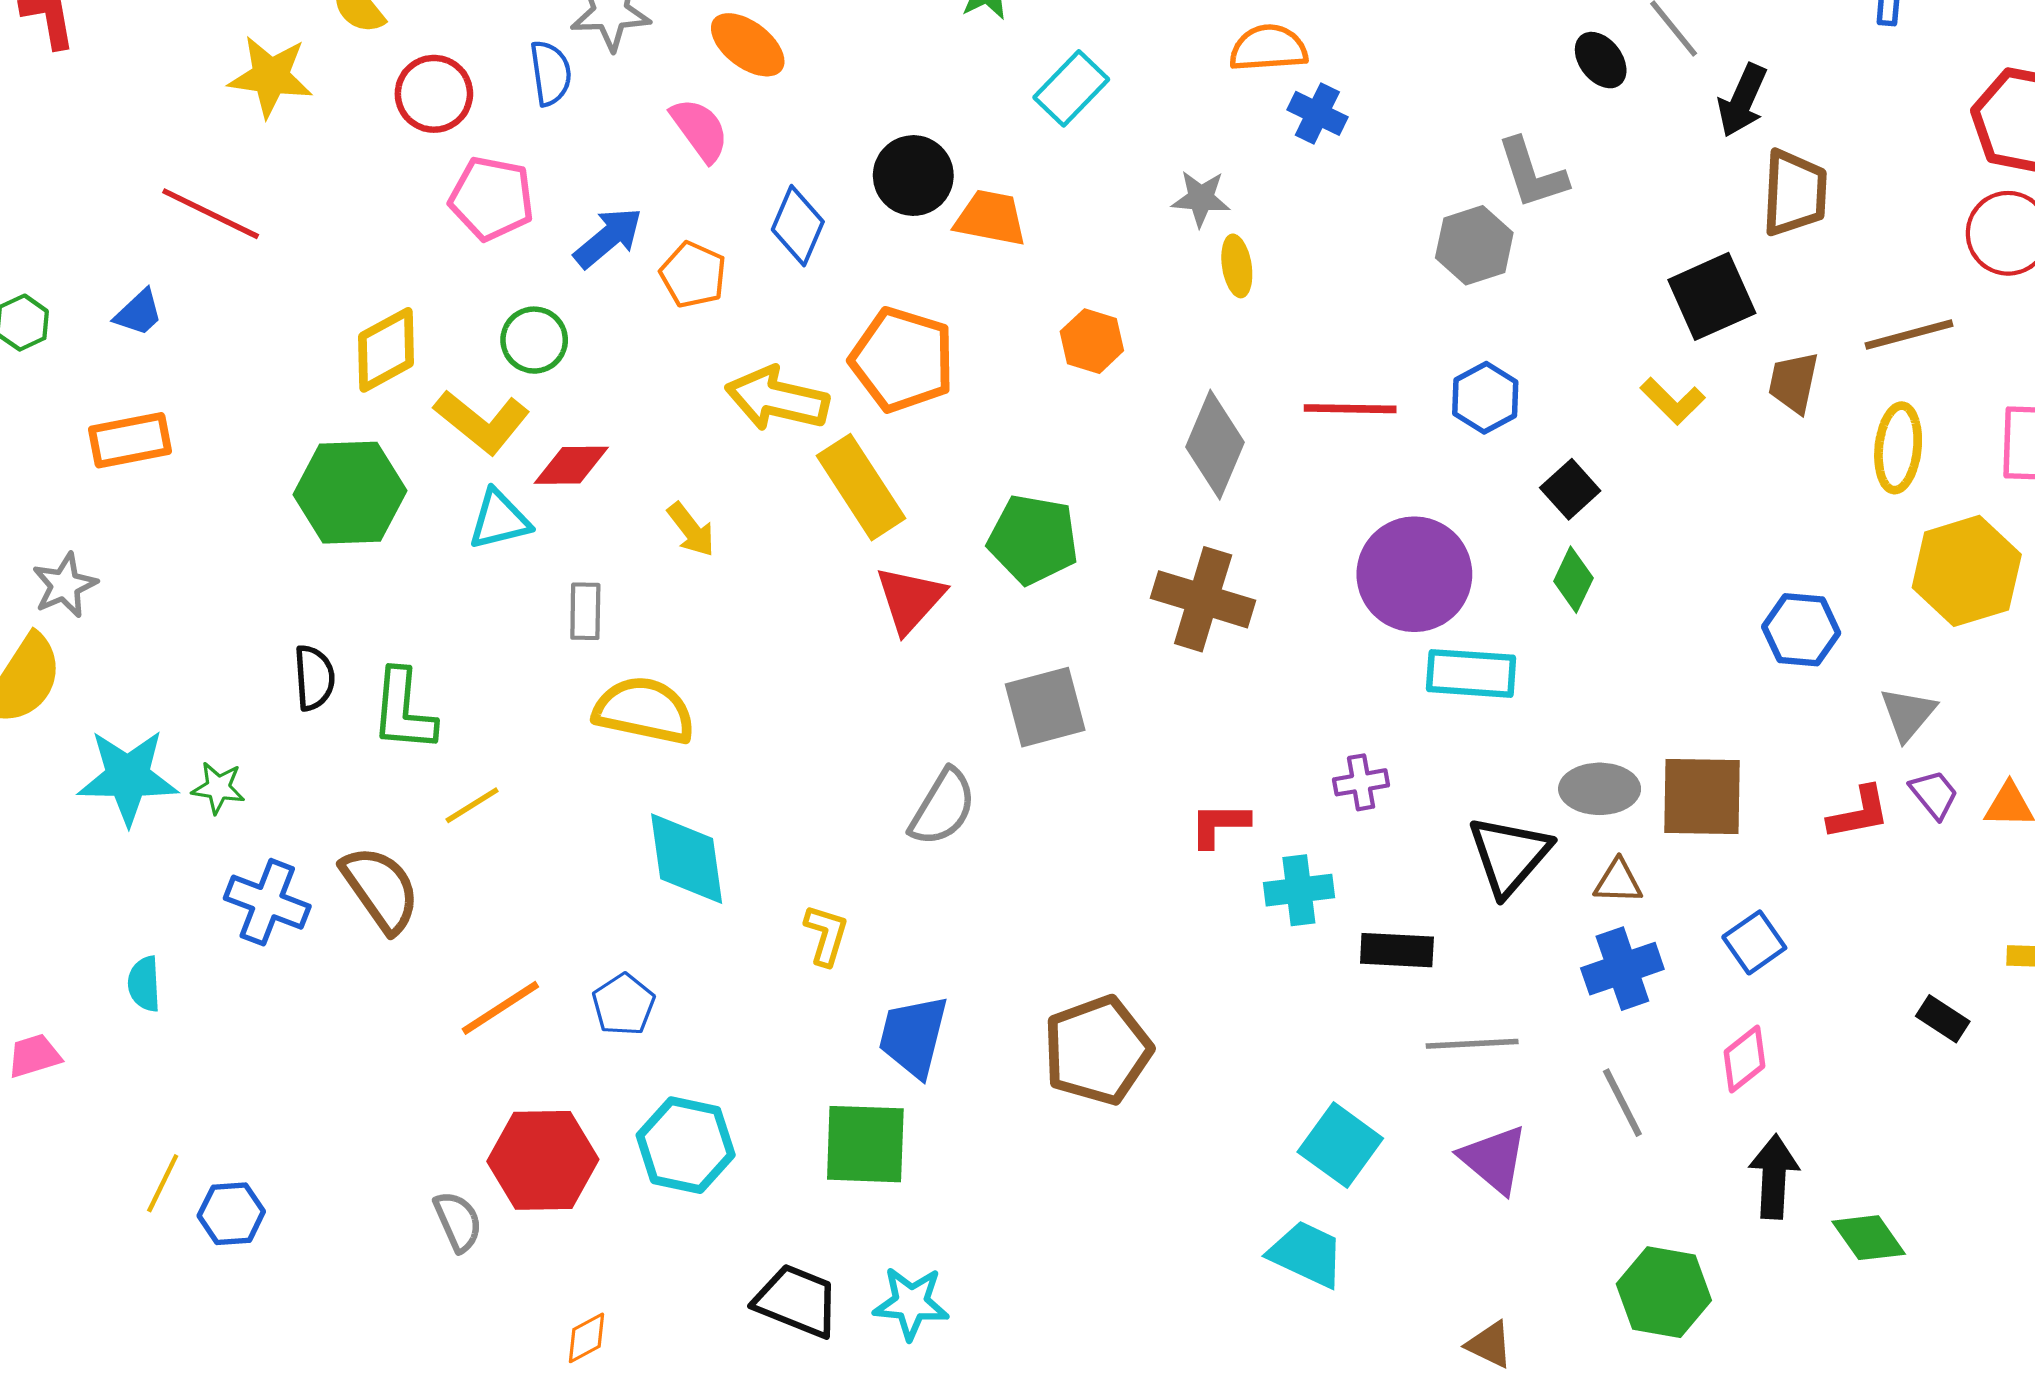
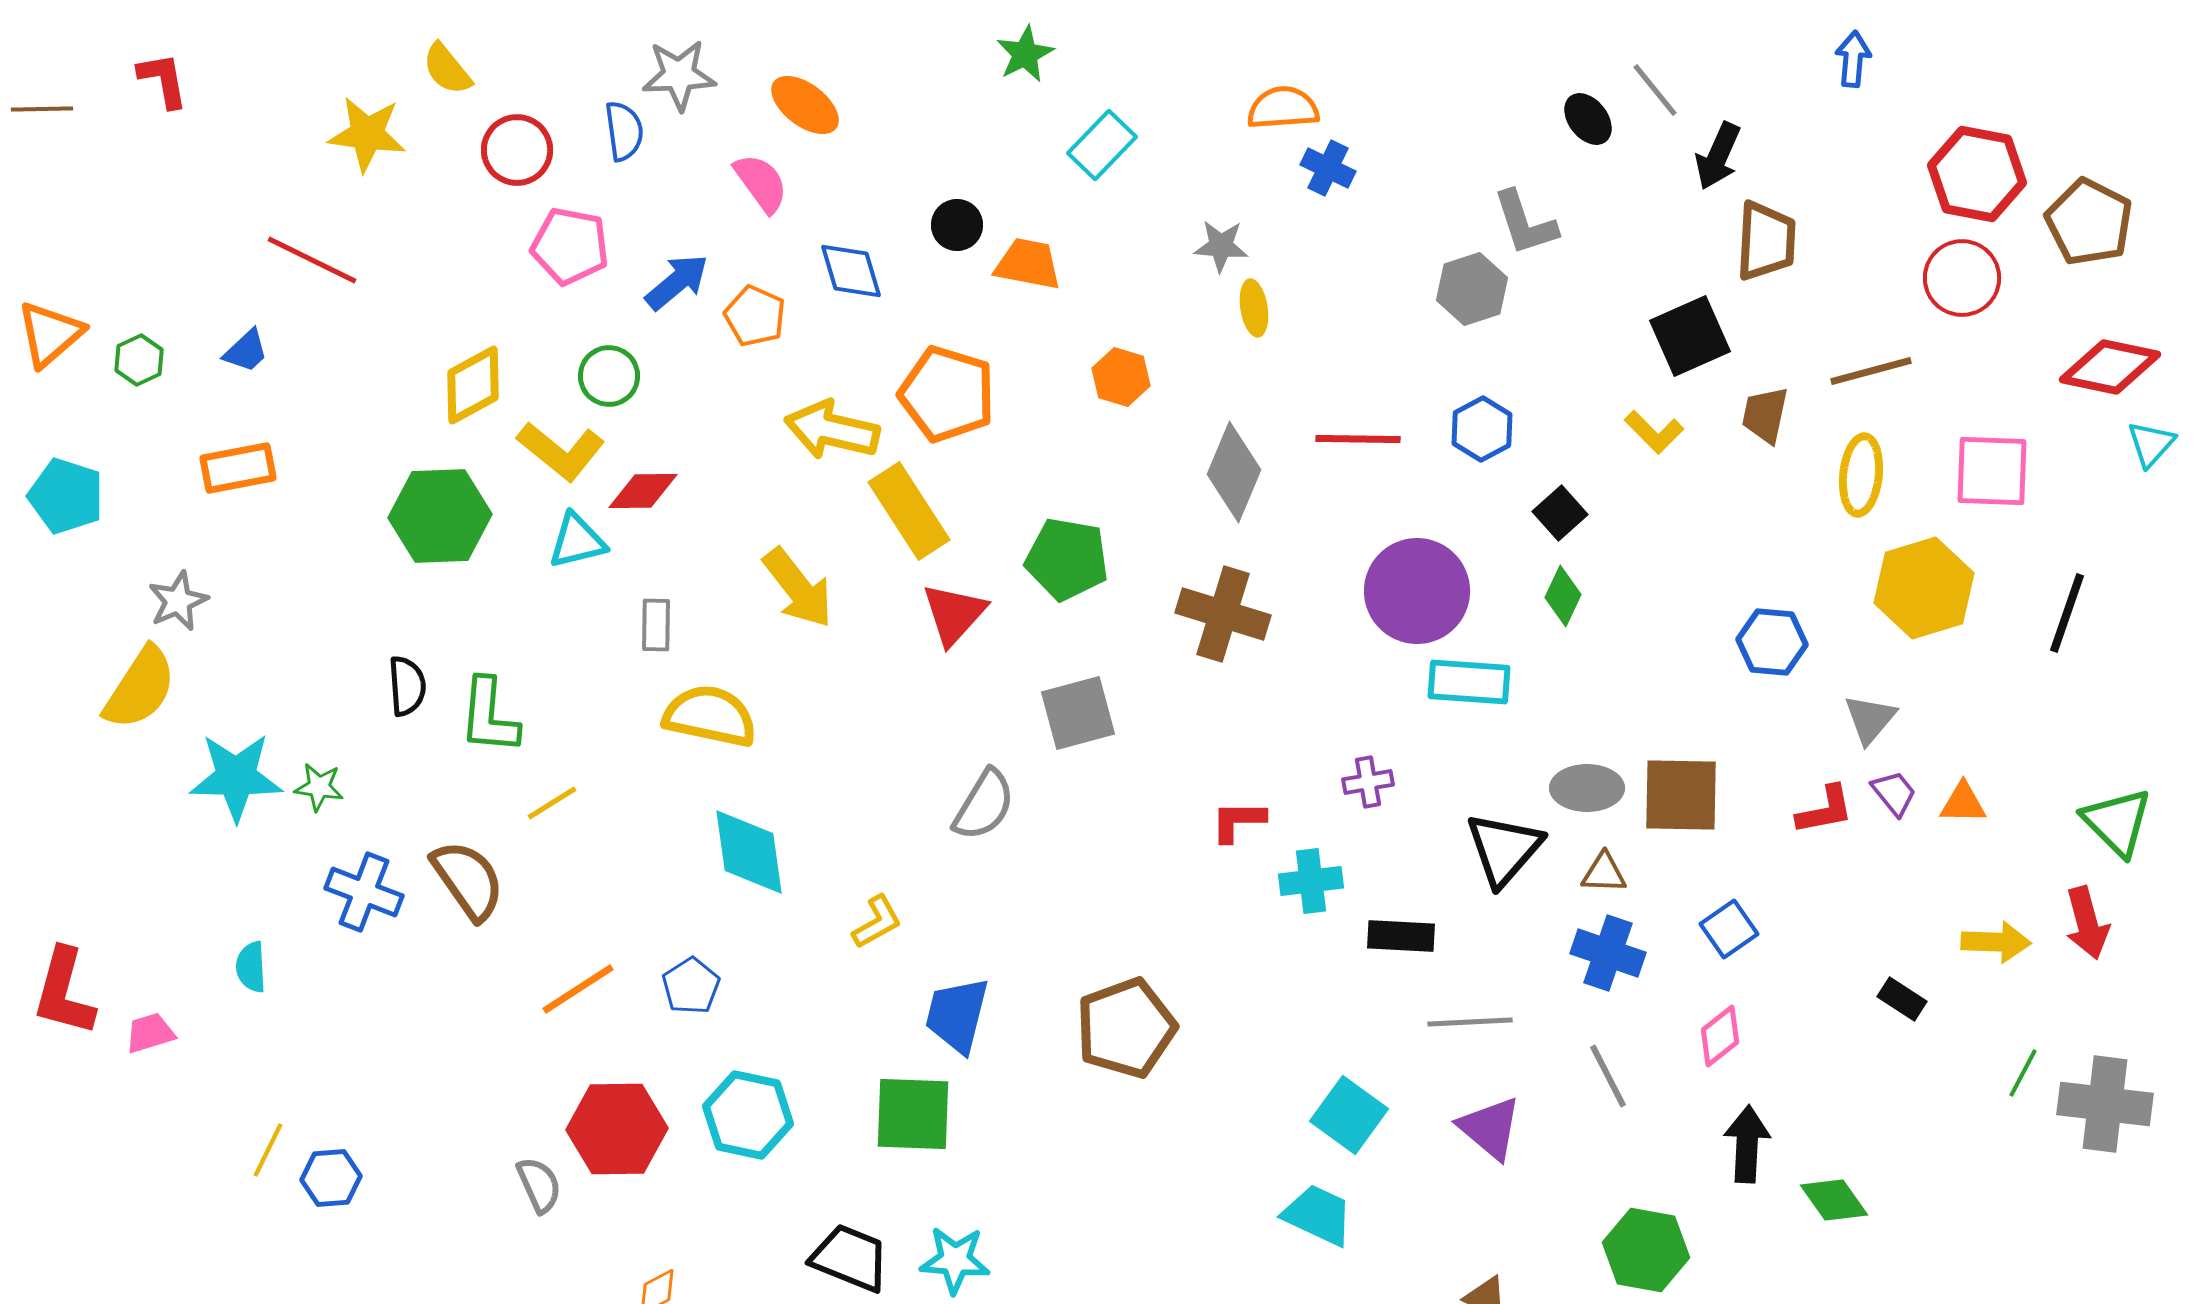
black circle: (913, 176) -> (957, 225), size x0.7
blue diamond: (798, 226) -> (851, 271), turned -40
yellow arrow: (691, 530) -> (798, 588), moved, size x1.6
yellow L-shape: (826, 935) -> (877, 922), turned 44
blue cross: (1622, 969) -> (1608, 953), turned 38

